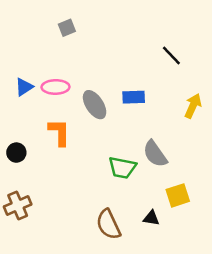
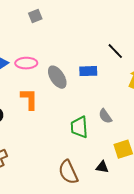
black line: (171, 55) -> (115, 51), moved
gray semicircle: (155, 154) -> (105, 116), size x0.7
green trapezoid: (122, 168) -> (79, 127), turned 75

